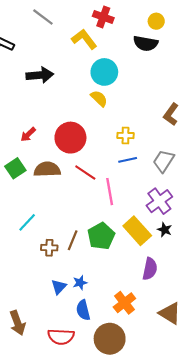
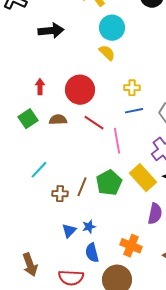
red arrow: (28, 134) -> (40, 87), turned 133
brown semicircle: (47, 169) -> (58, 120), size x0.7
orange cross: (124, 303) -> (131, 246), turned -30

